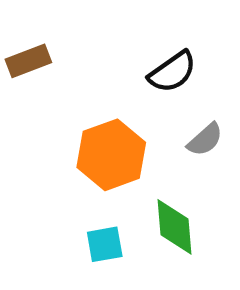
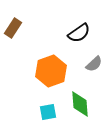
brown rectangle: (28, 61) -> (13, 28), turned -36

